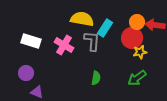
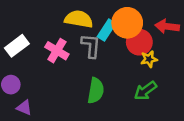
orange circle: (137, 22) -> (127, 23), moved, size x1.6
white rectangle: (31, 41) -> (17, 46), turned -54
green semicircle: (96, 78) -> (96, 91), size x1.5

